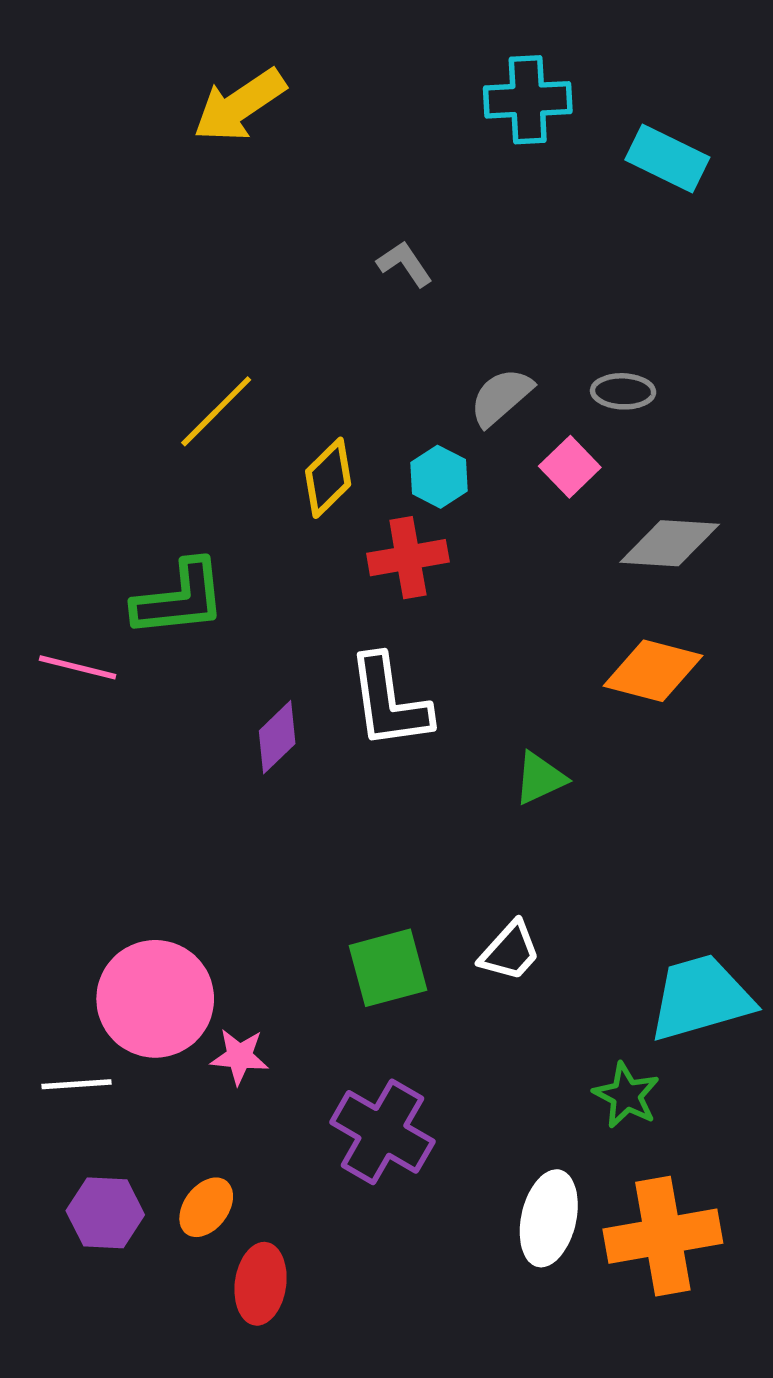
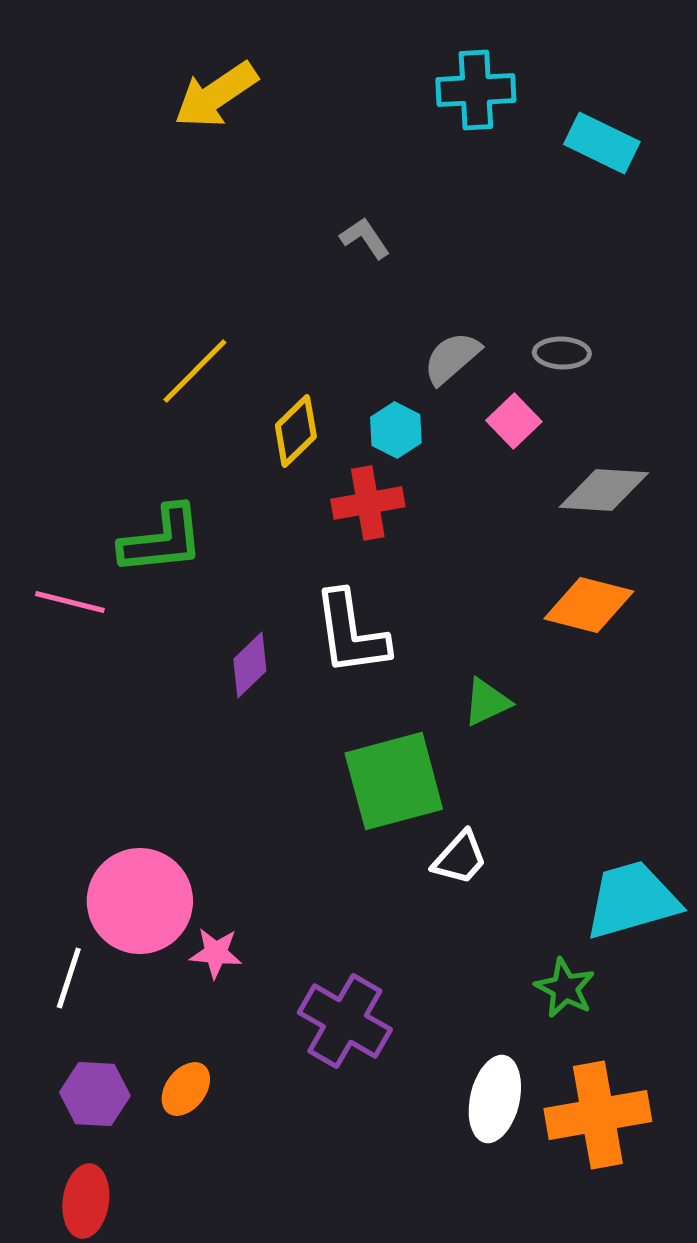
green square: (388, 968) -> (394, 781), moved, size x1.4
white line: (76, 1084) -> (69, 978), turned -68
red ellipse: (261, 1284) -> (86, 1201), moved

